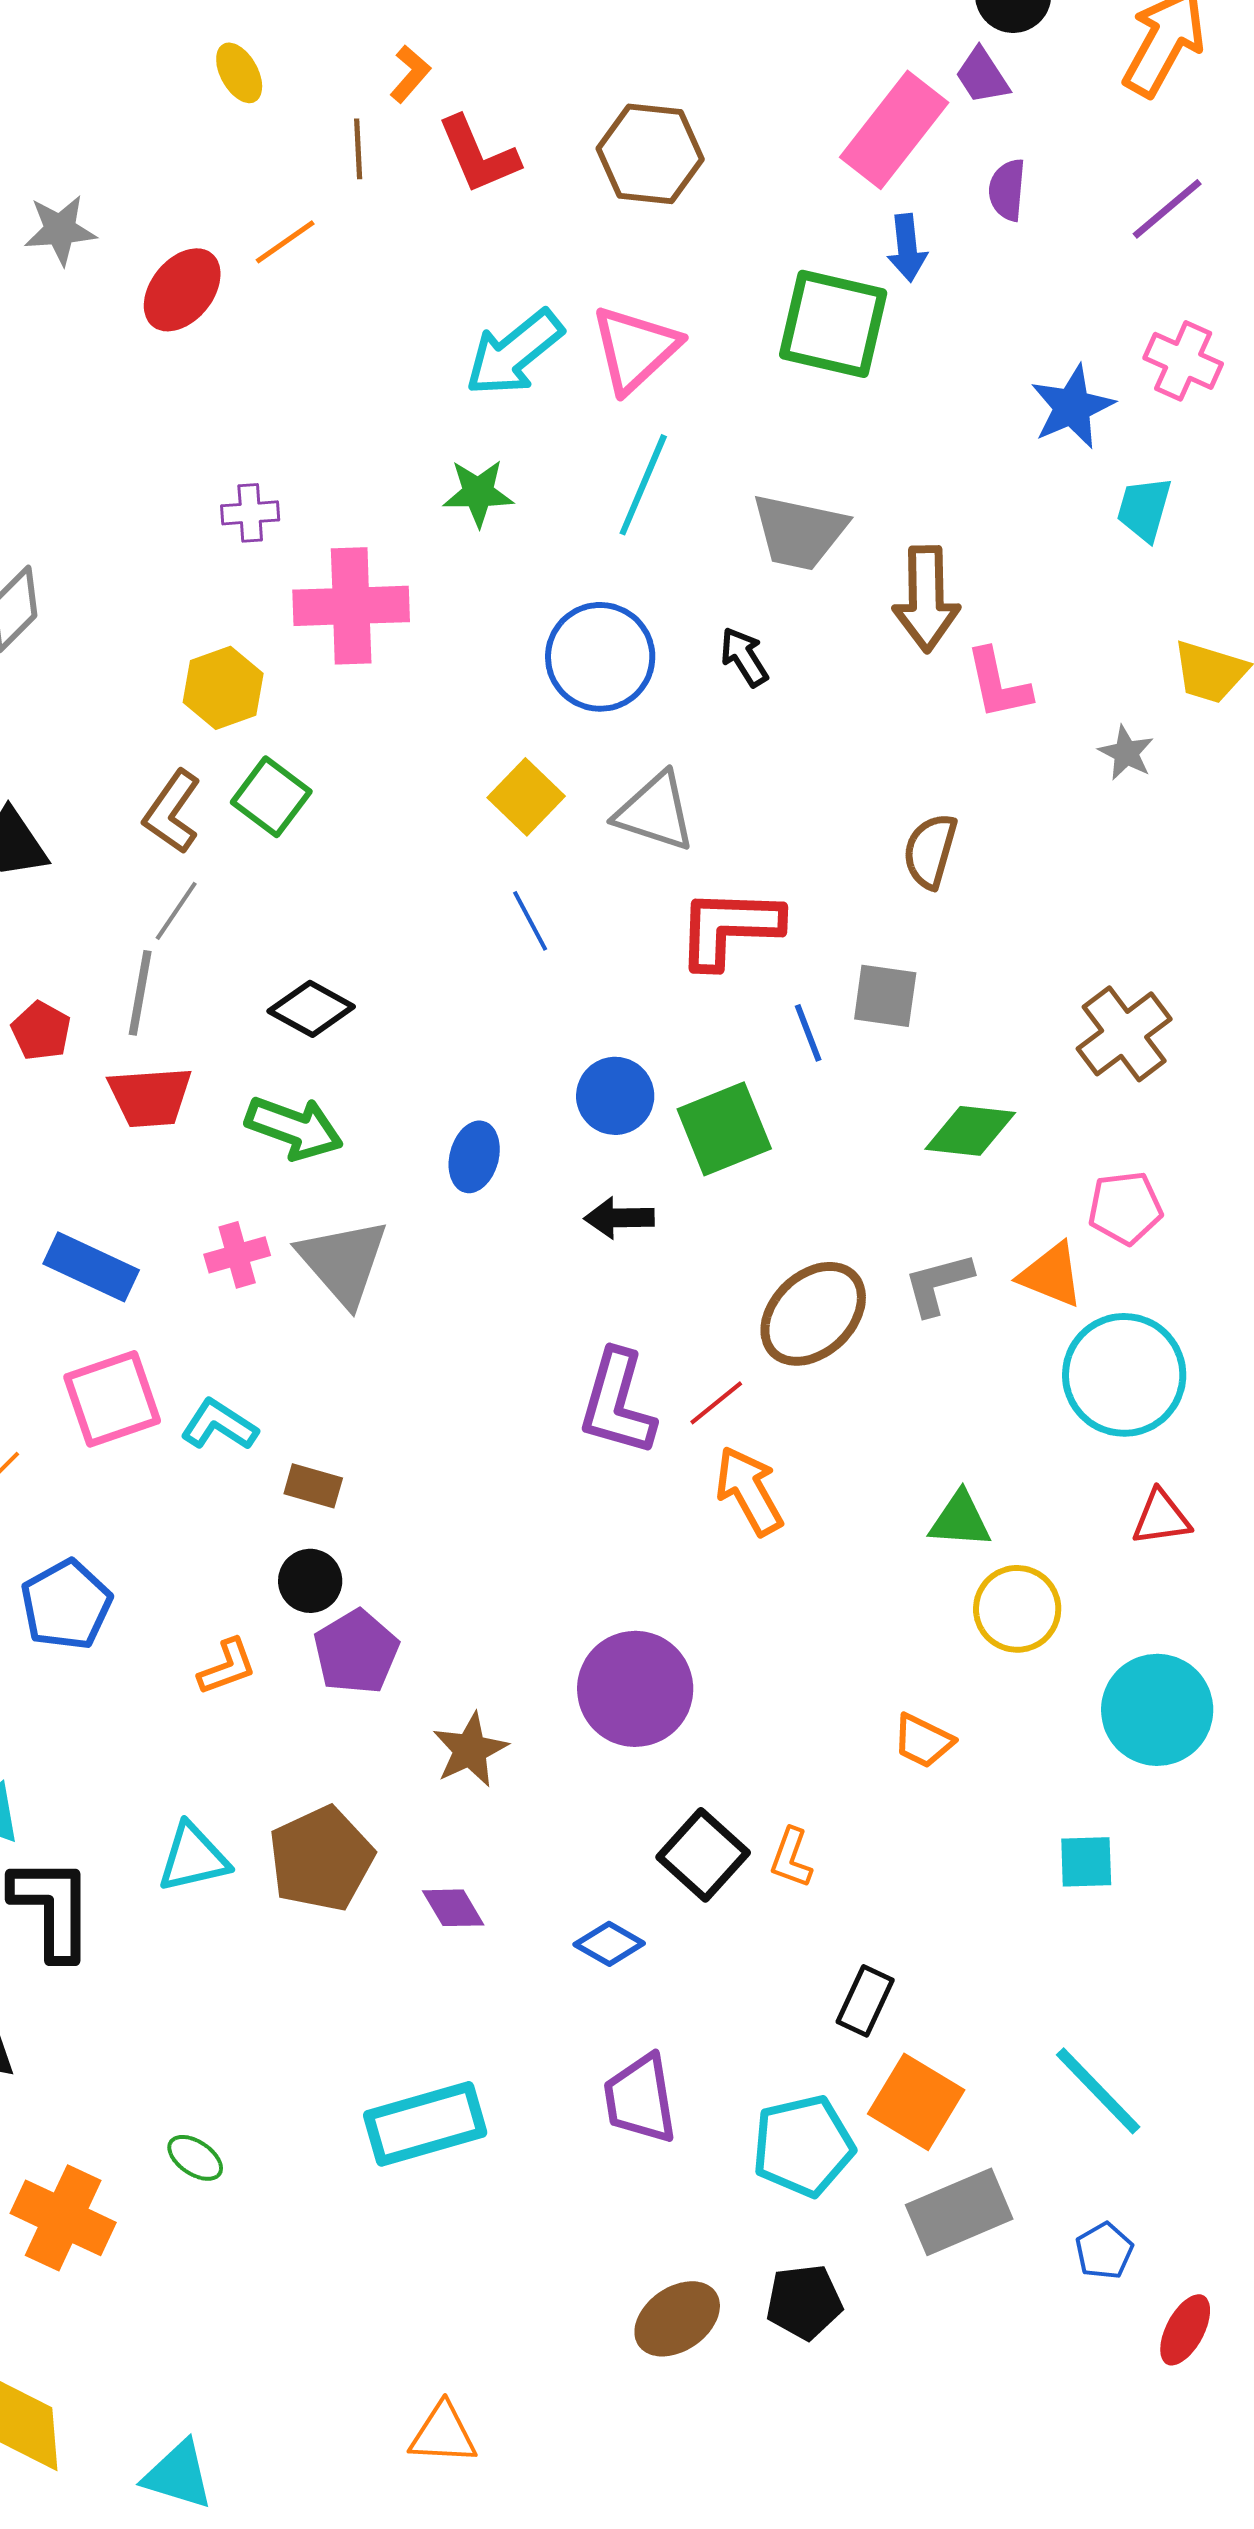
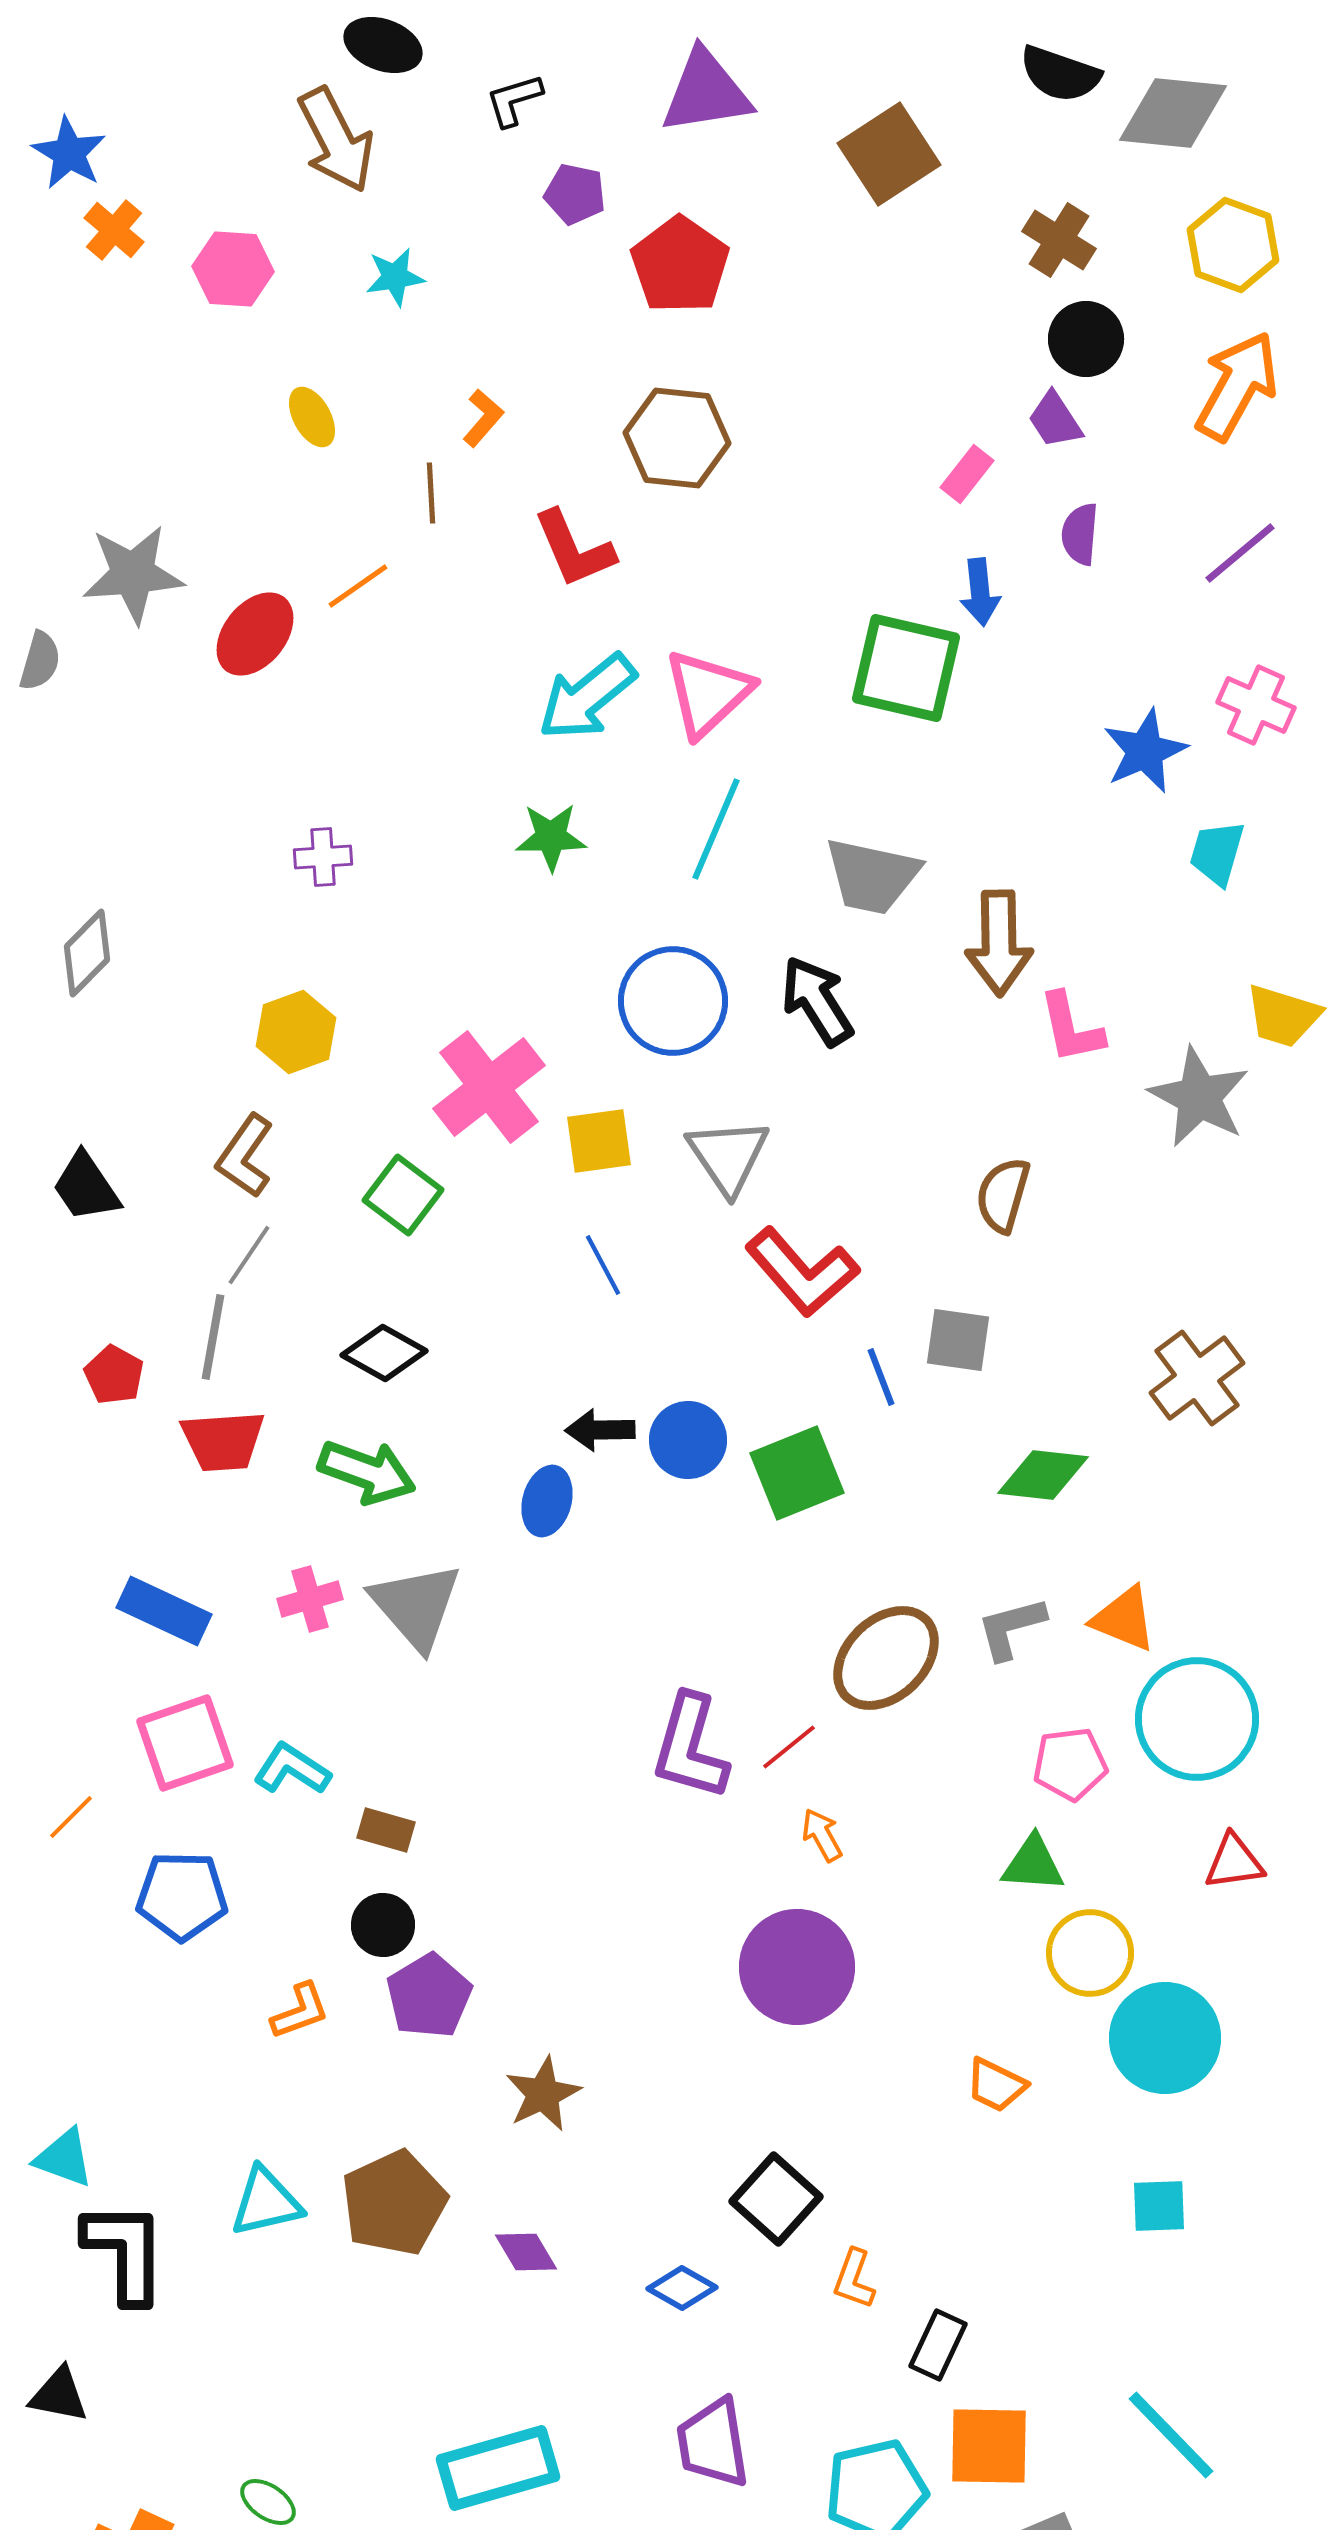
pink rectangle: (894, 130) -> (967, 474), size x0.5
brown hexagon: (650, 154) -> (677, 438), moved
red L-shape: (478, 155) -> (574, 549), moved
gray star: (60, 230) -> (133, 574), size x1.4
pink cross: (351, 606) -> (489, 1087), moved, turned -36
black arrow: (744, 657) -> (817, 1001), size x1.5
gray star: (1126, 753) -> (1199, 1097), size x1.8
green square: (271, 797) -> (403, 1195), moved
yellow square: (526, 797) -> (599, 1141), turned 38
gray triangle: (655, 812) -> (728, 1156), turned 38
red L-shape: (729, 928) -> (802, 1272), turned -133
pink pentagon: (1125, 1208) -> (1070, 1764), moved
black arrow: (619, 1218) -> (600, 1430), moved
orange arrow: (749, 1491) -> (822, 1835), size x0.6
blue pentagon: (66, 1605) -> (182, 1896), moved, turned 30
purple circle: (635, 1689) -> (797, 1967), moved
cyan circle: (1157, 1710) -> (1165, 2038), moved
orange L-shape: (791, 1858) -> (854, 2279), moved
orange square: (916, 2102) -> (989, 2446), turned -30

